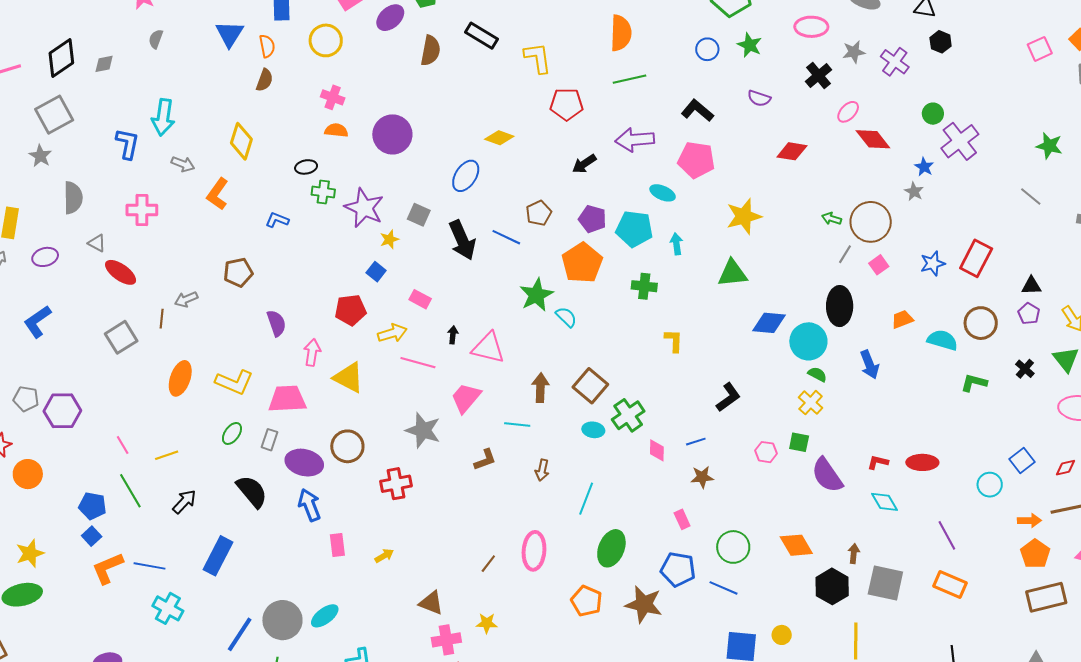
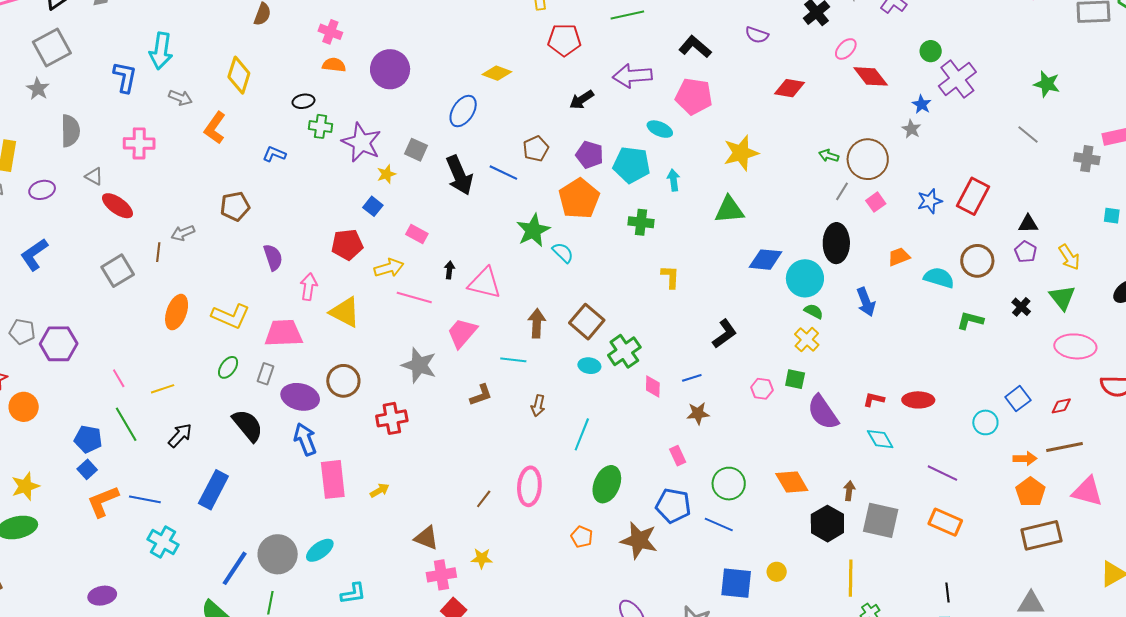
purple line: (947, 535) -> (942, 473), turned -36
pink rectangle: (337, 545) -> (333, 479), size x1.6
orange pentagon: (587, 601) -> (582, 537), size x0.7

